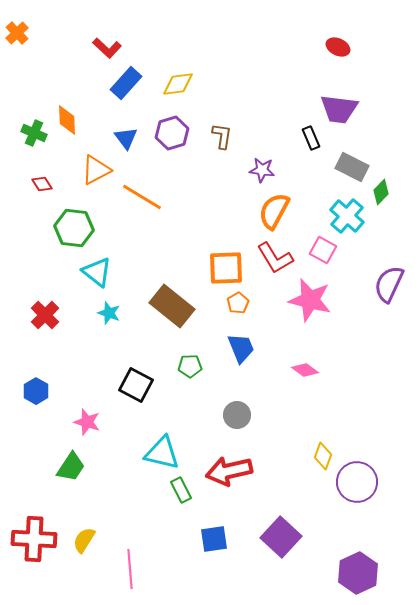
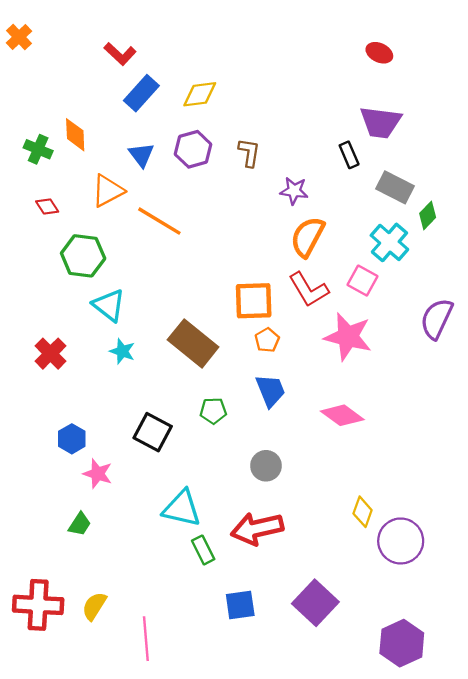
pink diamond: (305, 370) -> (342, 415), size x1.4
blue hexagon: (36, 391) -> (72, 439), moved
green trapezoid: (71, 467) -> (80, 524), size x0.7

